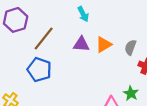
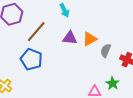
cyan arrow: (83, 14) -> (64, 10), moved
gray semicircle: (130, 47) -> (106, 51), moved

